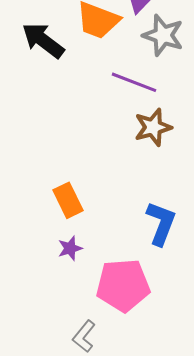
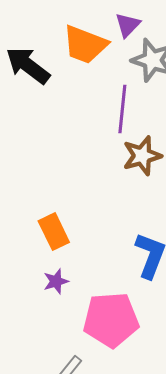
purple line: (134, 82) -> (122, 109), turned 75

